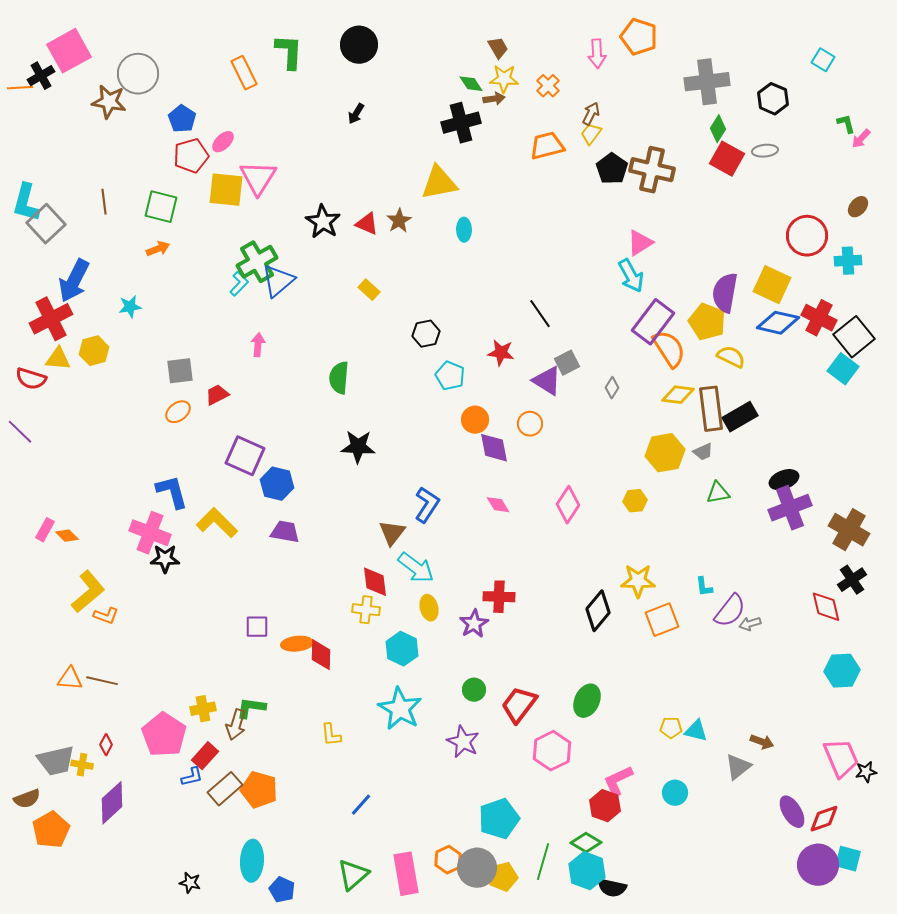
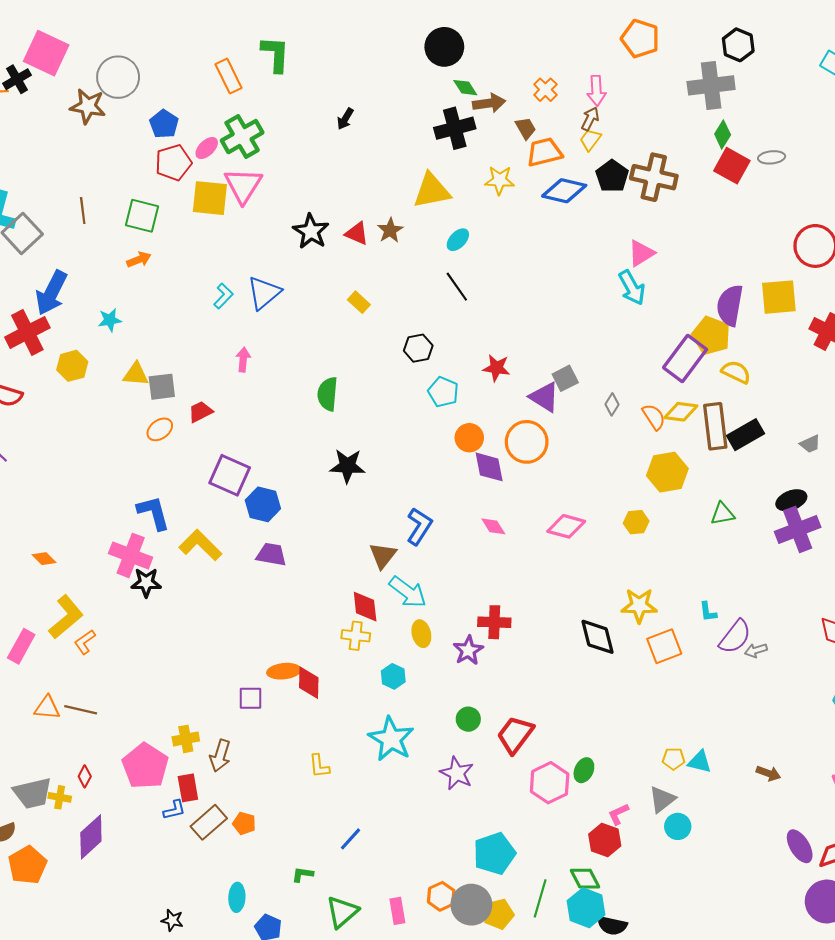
black circle: (359, 45) -> (444, 47), moved
brown trapezoid: (498, 48) -> (526, 128), moved
pink square: (69, 51) -> (46, 53), turned -36
pink arrow: (597, 54) -> (596, 91), moved
yellow star: (504, 79) -> (500, 180), moved
brown arrow: (494, 99) -> (489, 103), size x1.4
black hexagon: (773, 99) -> (738, 45), moved
cyan ellipse: (464, 230) -> (458, 240), turned 45
green cross: (257, 262) -> (242, 137), moved
yellow square: (772, 285) -> (779, 297), turned -30
black line: (540, 314) -> (457, 287), moved
purple rectangle: (653, 322) -> (685, 359), moved
blue diamond: (778, 323) -> (564, 191), moved
orange semicircle: (669, 349) -> (654, 417), moved, size x0.7
yellow triangle: (58, 359) -> (136, 374), moved
orange circle: (530, 424) -> (527, 442), size x1.6
gray trapezoid: (703, 452) -> (810, 444), moved
pink diamond: (568, 505) -> (566, 526), turned 72
pink rectangle: (45, 530) -> (21, 646), moved, size x1.4
black diamond: (598, 611) -> (597, 637), turned -54
orange L-shape: (106, 616) -> (85, 642), turned 125
purple square: (257, 627) -> (250, 698), moved
cyan hexagon: (402, 649) -> (393, 676), size x0.7
green ellipse: (587, 701) -> (584, 770), moved, size x0.7
green L-shape: (251, 708) -> (303, 874), moved, size x0.7
red rectangle: (205, 756) -> (188, 788), turned -52
gray triangle: (738, 767) -> (662, 799), moved
pink L-shape: (618, 781) -> (618, 814), size x0.7
orange pentagon: (259, 790) -> (244, 823), size x0.6
green diamond: (586, 843) -> (585, 879), turned 32
cyan ellipse: (252, 861) -> (237, 897), size x0.7
pink rectangle: (406, 874) -> (397, 911), size x0.6

